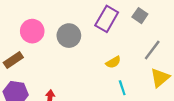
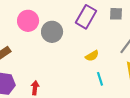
gray square: (140, 16) -> (116, 14), turned -32
pink circle: (32, 31) -> (28, 21), moved

